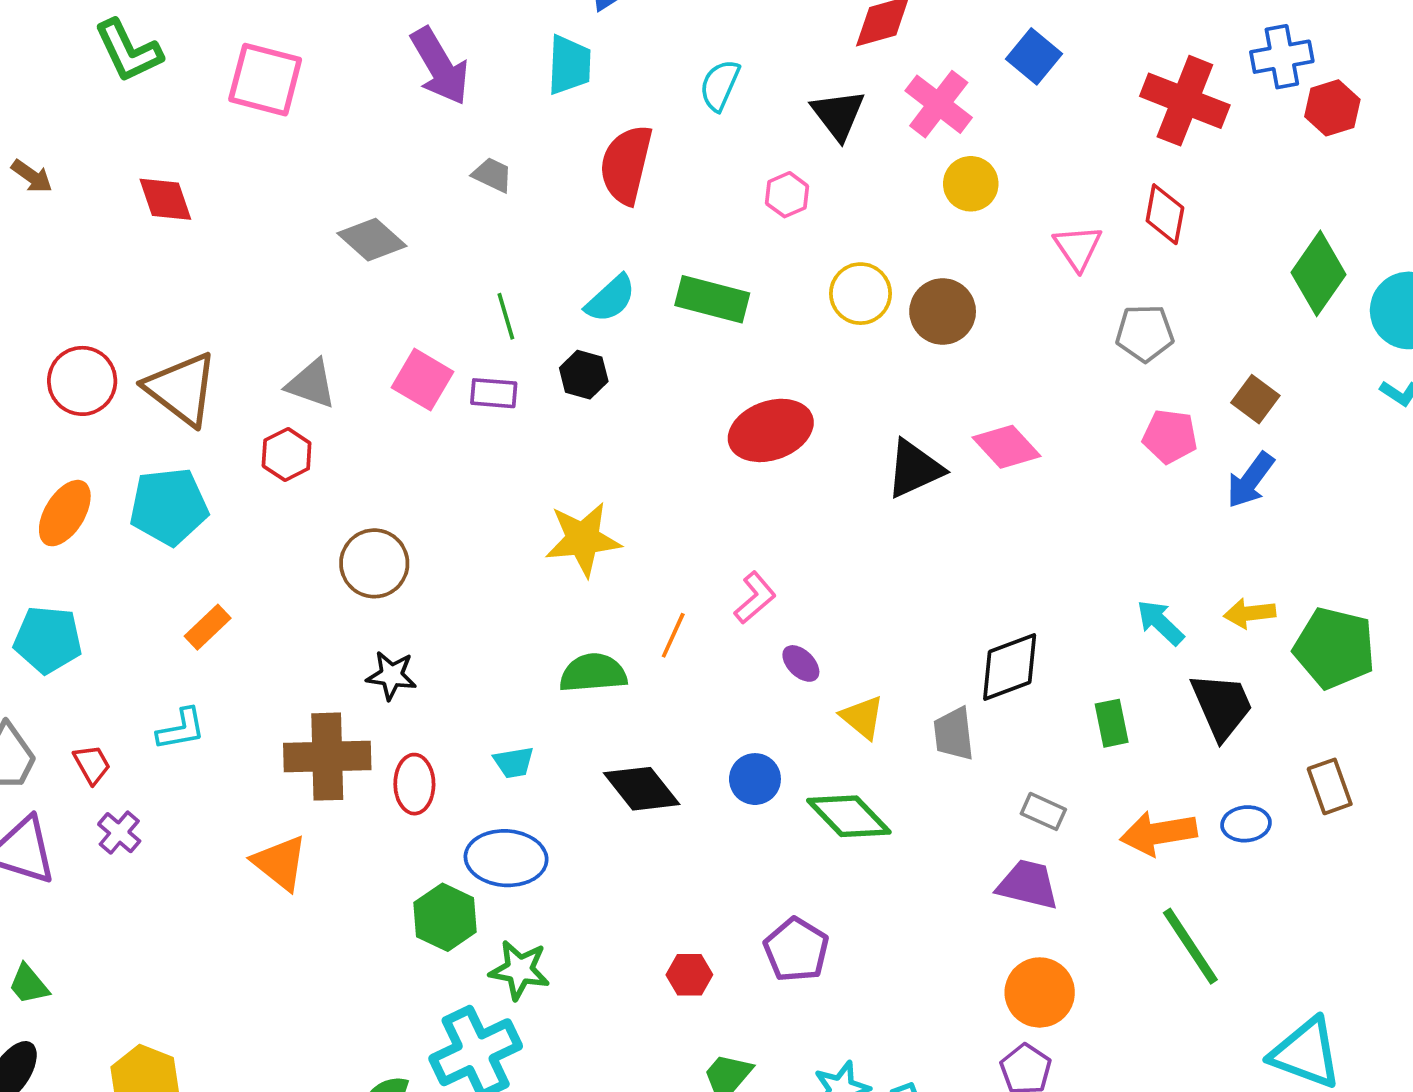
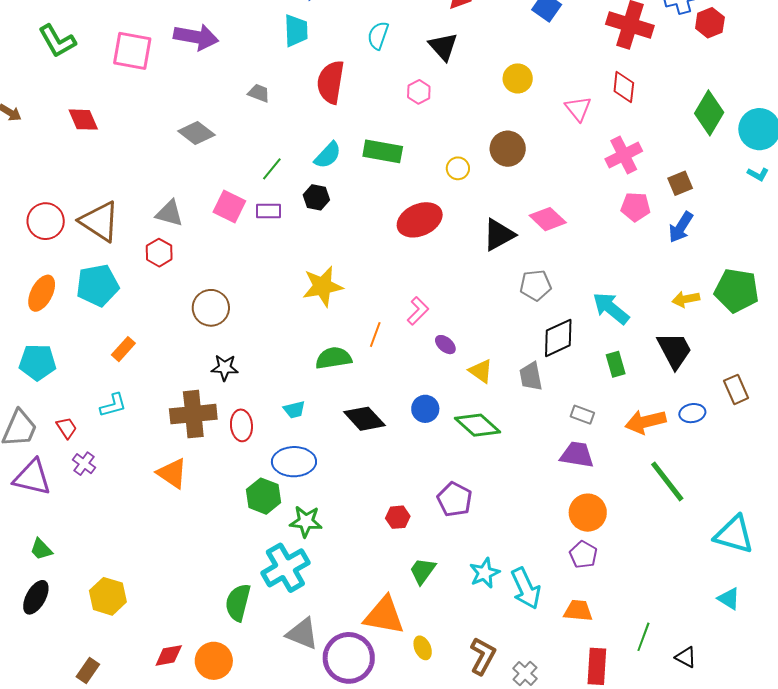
purple arrow: (440, 66) -> (196, 37), moved, turned -45
pink cross: (939, 104) -> (624, 155), moved, turned 30
yellow circle: (860, 294) -> (458, 168), moved, size x0.7
green line: (506, 316) -> (272, 169), turned 60
gray pentagon: (1145, 333) -> (536, 285), moved
brown square: (1255, 399) -> (680, 183), turned 35
cyan arrow: (1160, 623) -> (611, 308), moved, size x1.4
green pentagon: (1334, 648) -> (737, 290), moved

